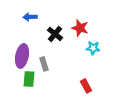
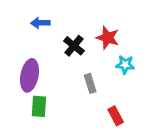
gray rectangle: (44, 64) -> (90, 83), moved

